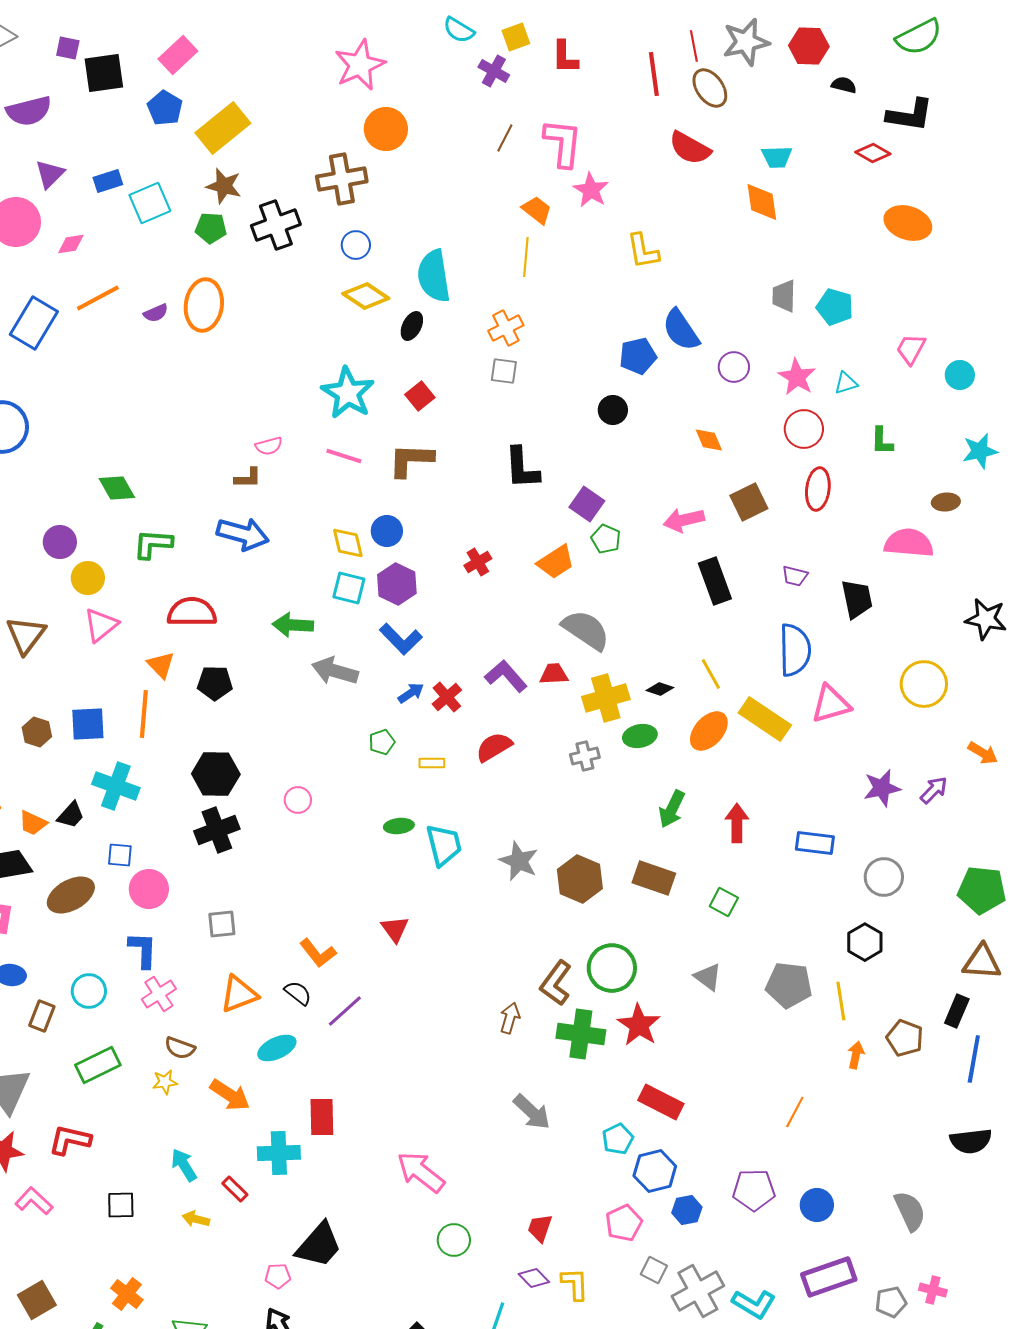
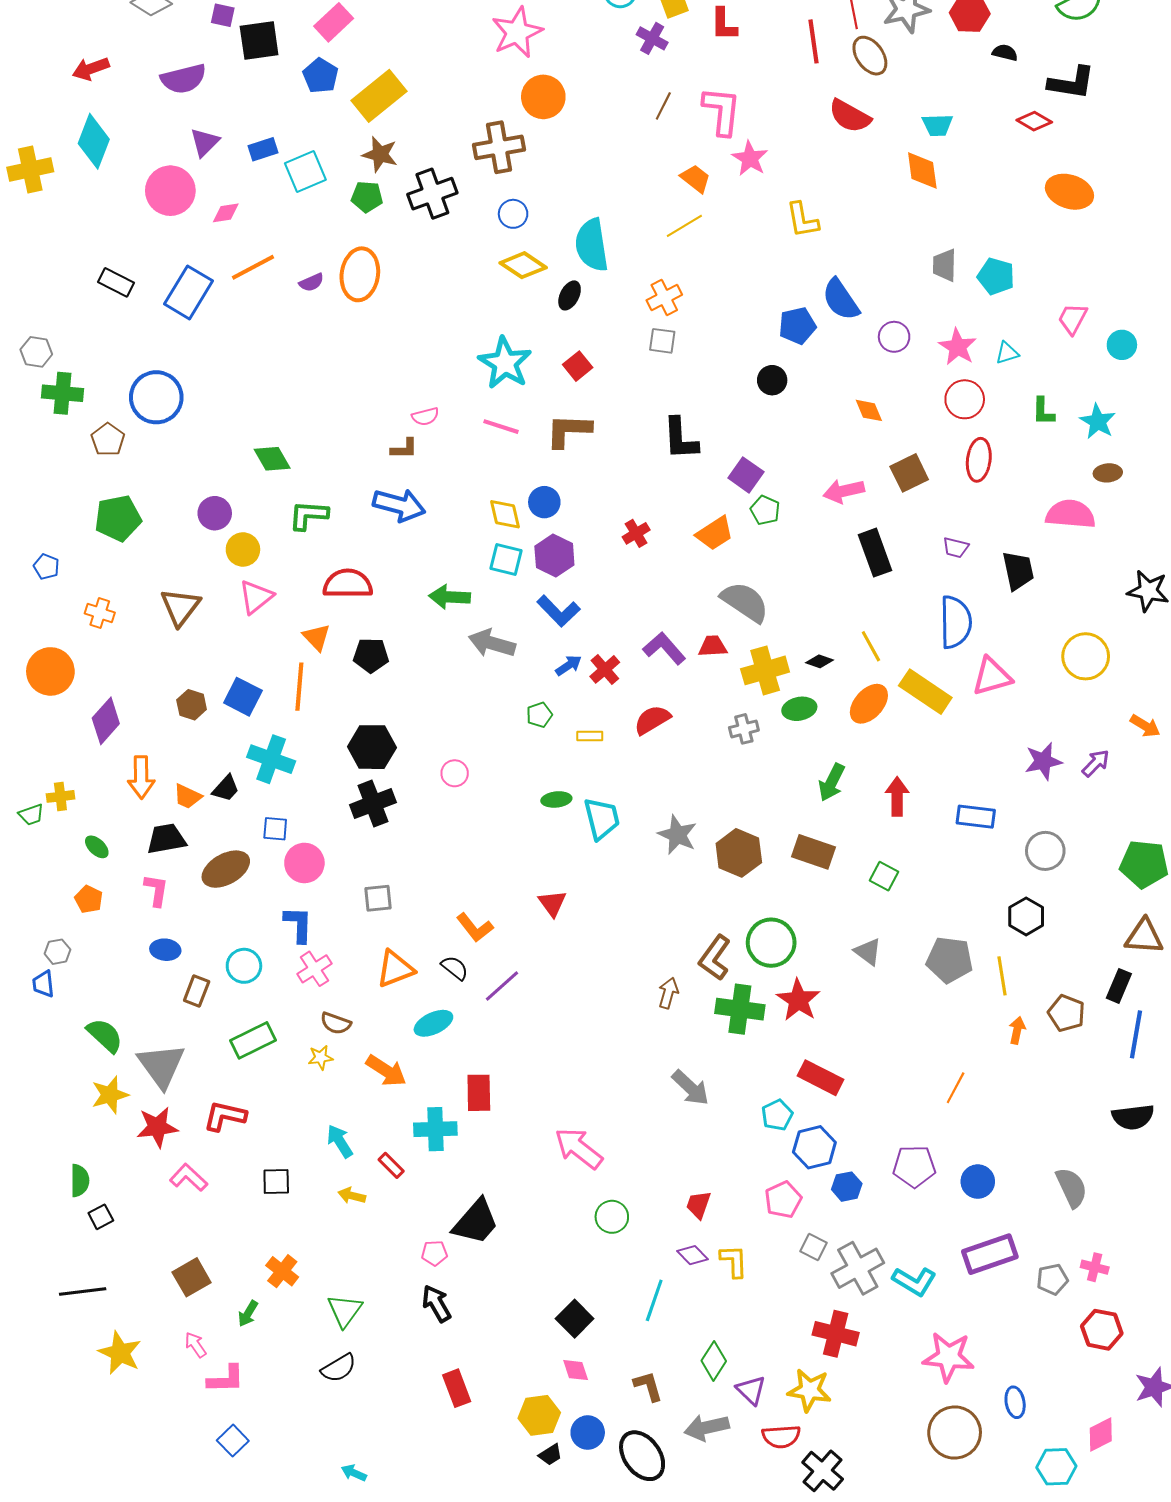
yellow line: (526, 257) -> (684, 226), turned 54
cyan star: (980, 451) -> (1098, 421), moved, turned -30
blue square: (88, 724) -> (243, 697), turned 30

